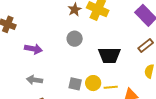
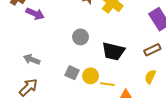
gray circle: (75, 39) -> (81, 37), moved
purple arrow: (33, 49) -> (35, 14), moved

